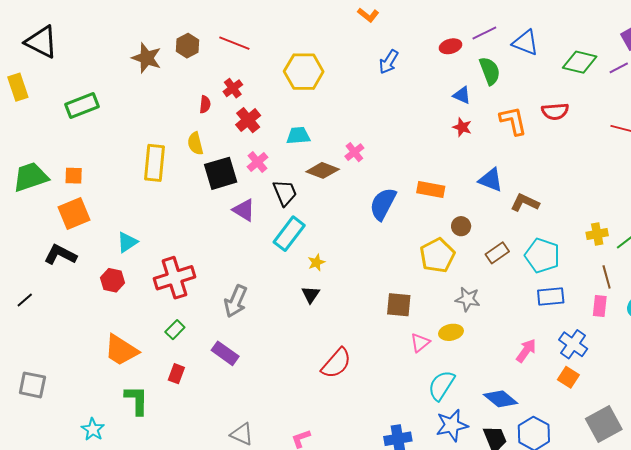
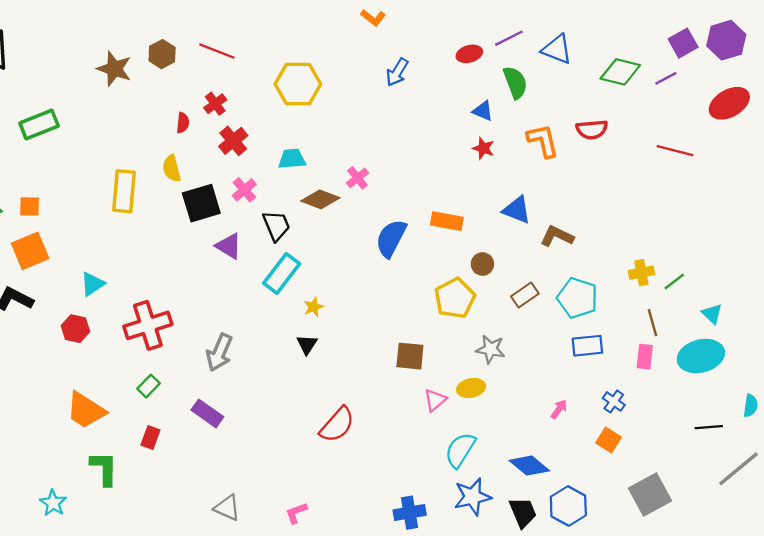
blue cross: (573, 344) -> (614, 401), size x0.7
pink arrow: (526, 351) -> (559, 409), size x0.7

